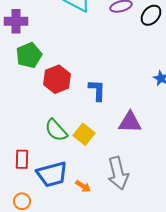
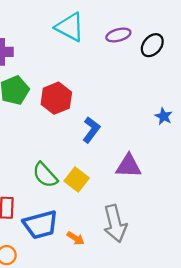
red hexagon: (57, 79) -> (56, 98), moved
blue L-shape: (97, 90) -> (91, 130), turned 35

